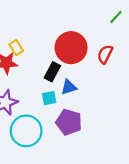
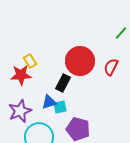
blue triangle: (69, 87) -> (49, 102), moved

